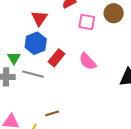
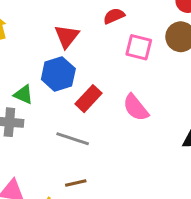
green triangle: (14, 58) -> (23, 95), turned -40
gray line: (33, 74) -> (73, 139), moved

